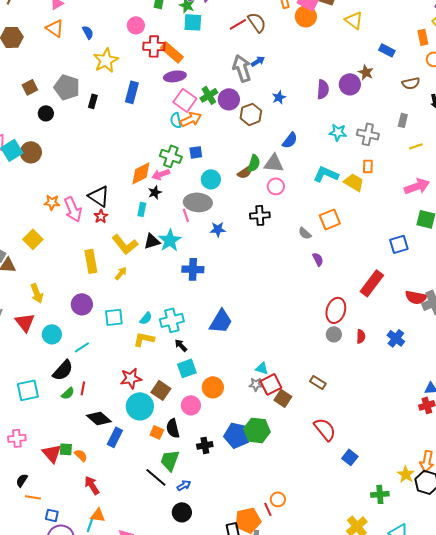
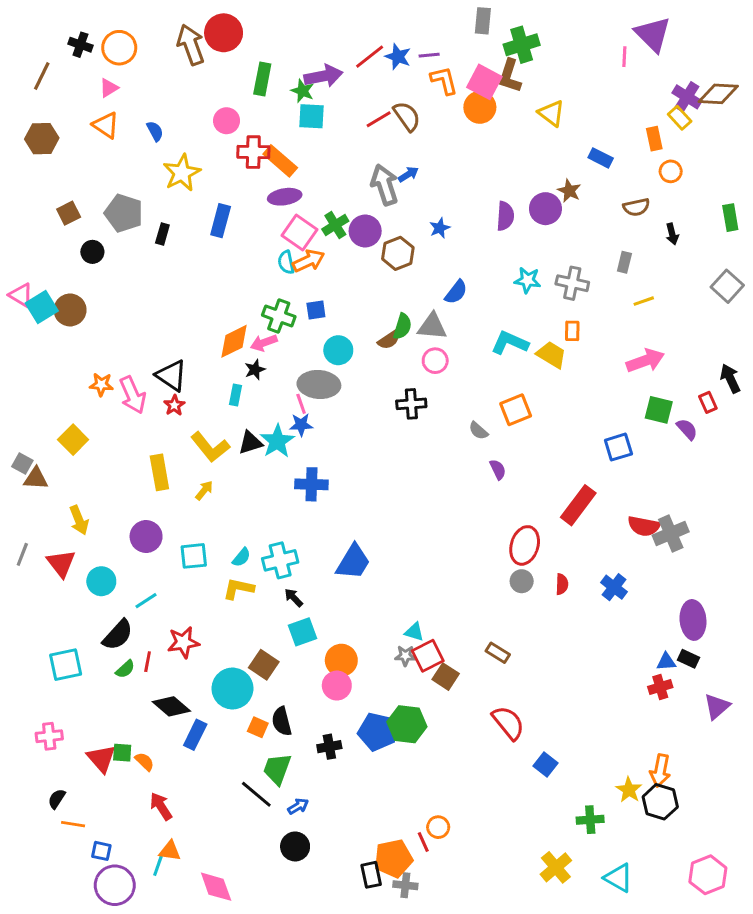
blue star: (218, 229) -> (301, 425), moved
red star: (131, 378) -> (183, 642), moved
pink circle: (191, 405) -> (337, 686), moved

